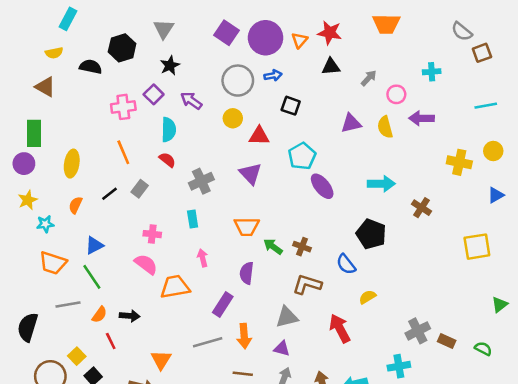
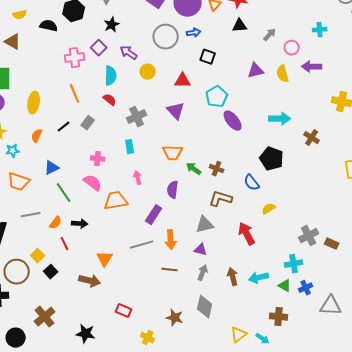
yellow circle: (233, 118) -> (148, 72), moved
green line: (92, 277) -> (64, 193), moved

